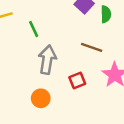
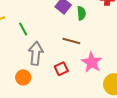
orange circle: (41, 98) -> (23, 77), moved

